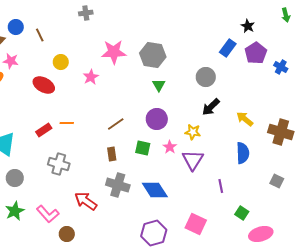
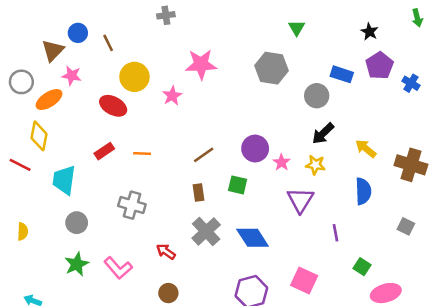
blue rectangle: (228, 48) -> (342, 74), moved, turned 72
gray hexagon: (153, 55) -> (271, 68), moved
yellow circle: (61, 62) -> (134, 77), size x1.5
green triangle: (159, 85) -> (297, 28), moved
red rectangle: (44, 130) -> (104, 151), moved
yellow star: (193, 132) -> (315, 165), moved
pink star: (170, 147) -> (281, 162), moved
gray cross: (118, 185) -> (206, 231), turned 30
red arrow: (86, 201) -> (166, 252), size x0.7
brown circle: (67, 234) -> (168, 293), moved

